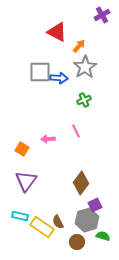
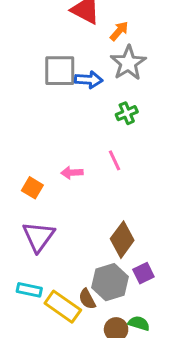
gray hexagon: (87, 220) -> (110, 282), moved
green semicircle: (103, 236) -> (139, 323), moved

